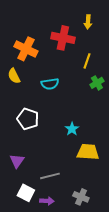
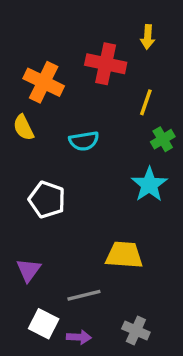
cyan star: (72, 129) -> (149, 185), moved, size x1.5
yellow trapezoid: (88, 152) -> (124, 255), moved

